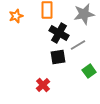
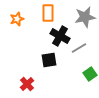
black square: (58, 57) -> (49, 60), moved
red cross: (43, 85) -> (27, 84), moved

